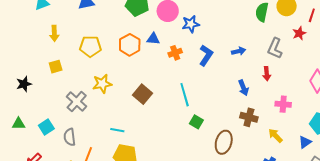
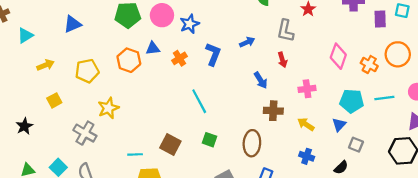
yellow arrow: (54, 33) -> (46, 65), turned -98
brown square: (142, 94) -> (170, 145), moved
green square: (196, 122) -> (209, 140), moved

